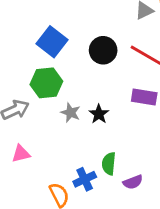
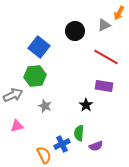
black circle: (103, 50) -> (75, 31), moved
gray star: (71, 113) -> (45, 106), moved
black star: (99, 114) -> (86, 105), moved

